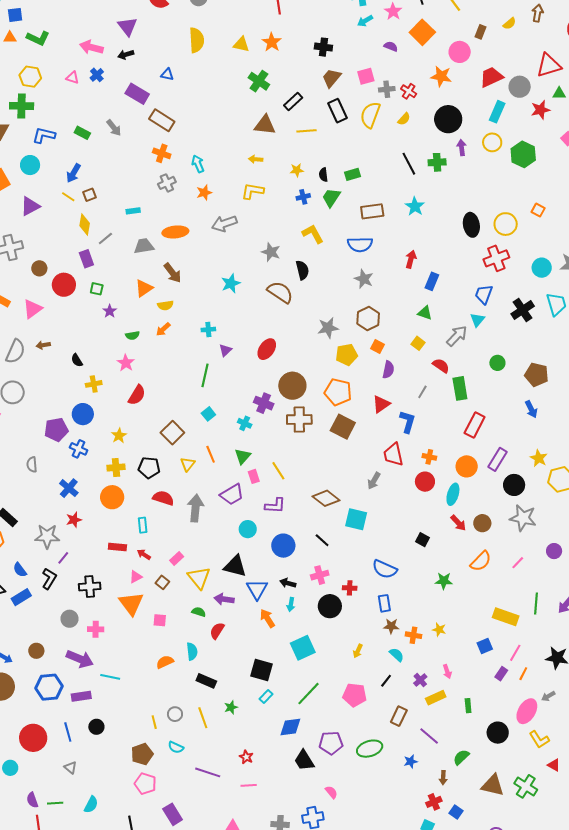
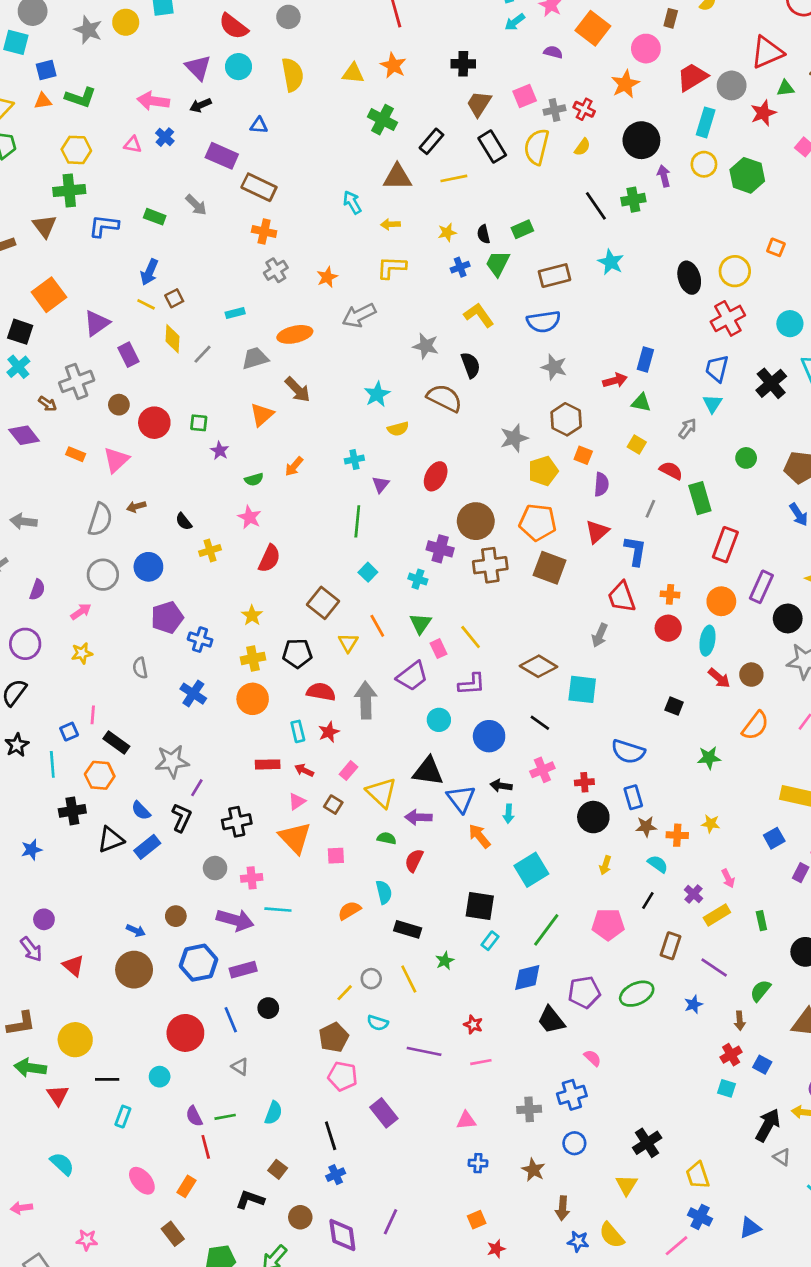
orange star: (441, 76) -> (625, 84), turned -30
cyan arrow: (198, 164) -> (352, 202), moved
cyan circle: (30, 165) -> (239, 67), moved
purple rectangle: (86, 259) -> (128, 355), moved
red arrow: (411, 259) -> (615, 380), moved, turned 66
yellow semicircle: (165, 305) -> (398, 429), moved
gray arrow: (457, 336) -> (687, 428), size x0.7
blue circle: (83, 414) -> (148, 567), moved
red star: (74, 520) -> (329, 732), moved
black circle: (330, 606) -> (593, 817), moved
cyan line: (110, 677) -> (278, 910), moved
yellow line: (154, 722) -> (345, 993), turned 64

